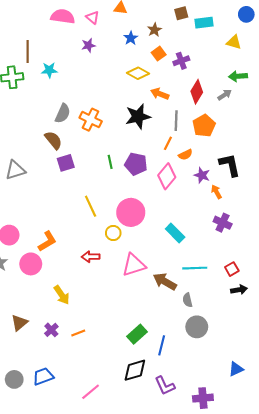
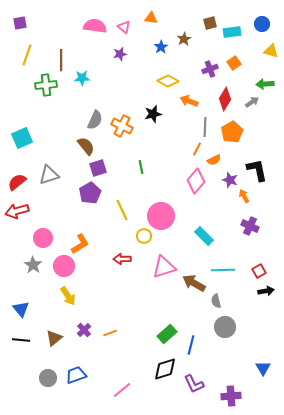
blue circle: (246, 14) -> (262, 24), moved
yellow triangle: (234, 42) -> (271, 51), moved
orange square: (159, 54) -> (234, 63), moved
black star: (138, 116) -> (153, 114), moved, size x0.7
purple pentagon: (136, 164) -> (90, 193), moved, turned 30
yellow arrow: (62, 295) -> (68, 296), moved
brown triangle: (19, 323) -> (54, 338), moved
blue triangle: (236, 369) -> (263, 368), turned -35

